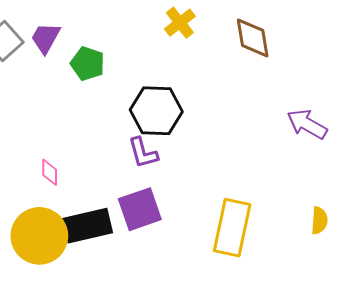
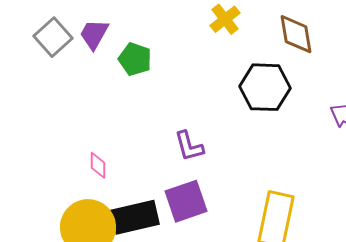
black hexagon: (156, 111) -> (265, 87), moved

